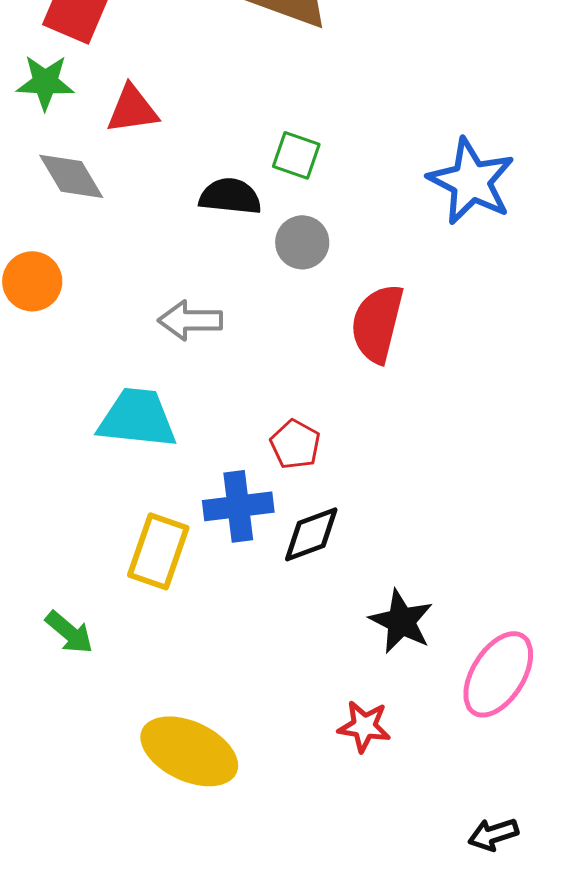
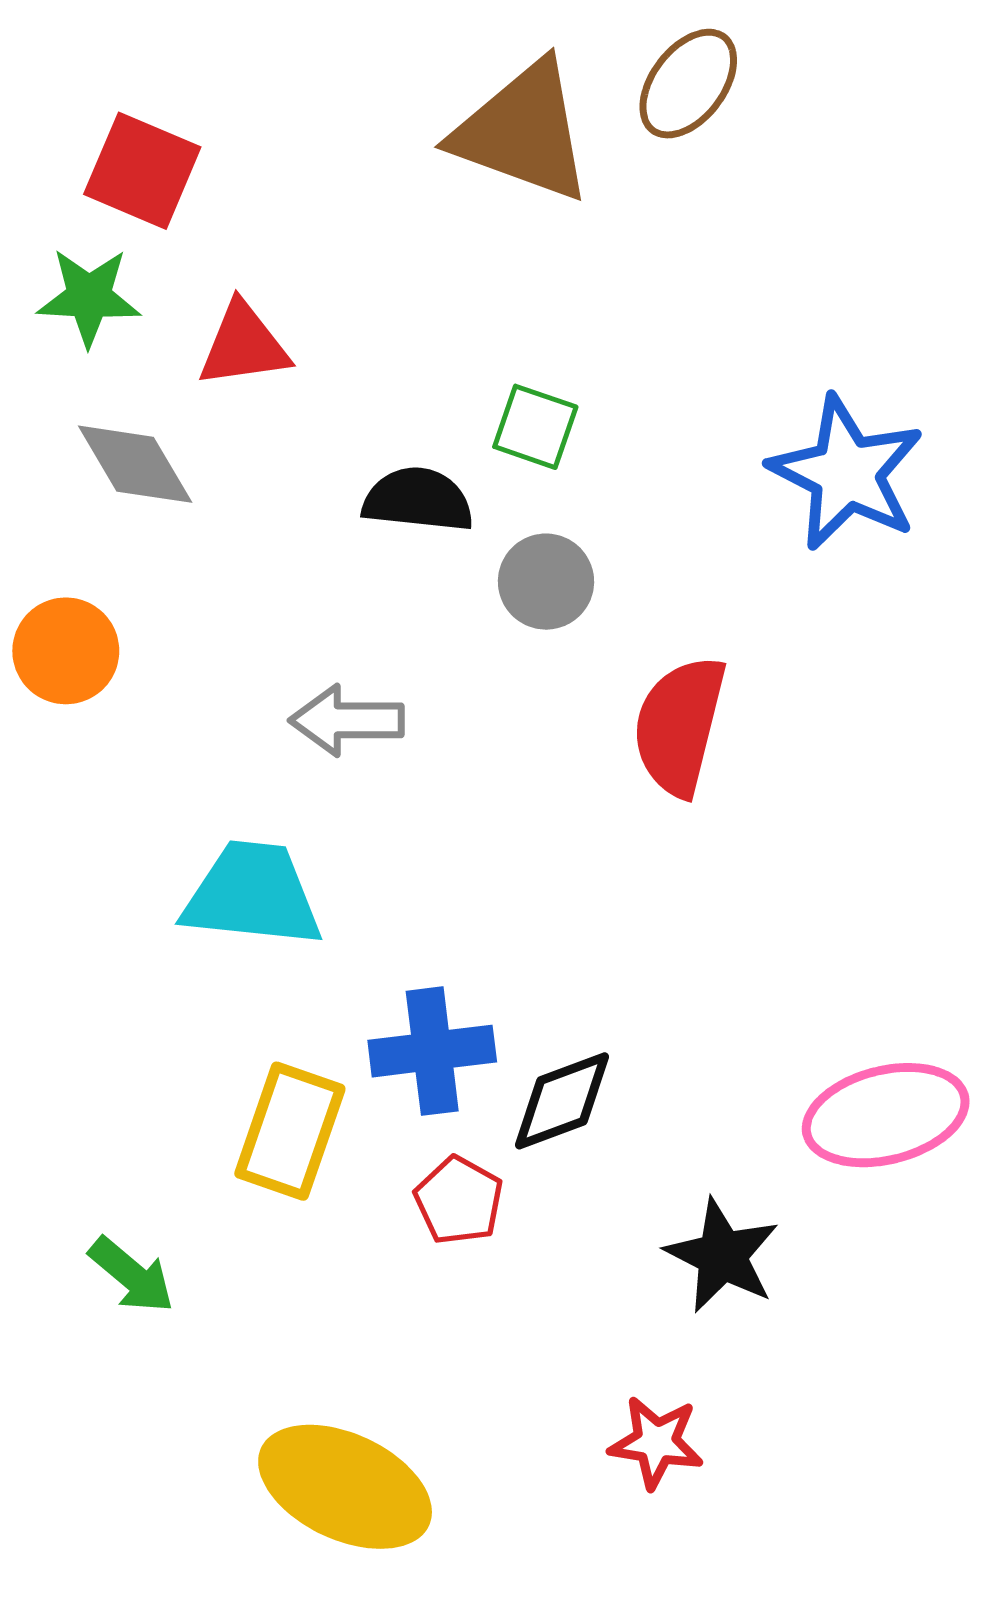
red pentagon: (295, 444) -> (459, 1200), moved
pink ellipse: (498, 674) -> (886, 1115), moved, turned 44

